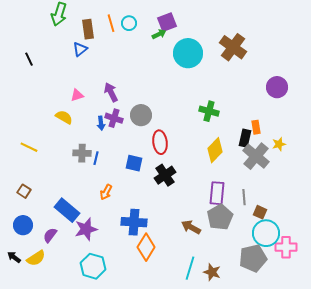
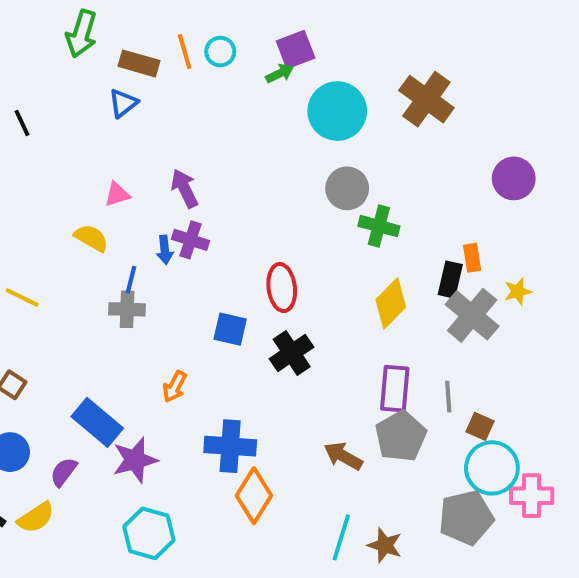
brown rectangle: (88, 29) -> (139, 63), turned -66
gray circle: (141, 115) -> (347, 188), moved
blue line: (96, 158) -> (131, 280), moved

